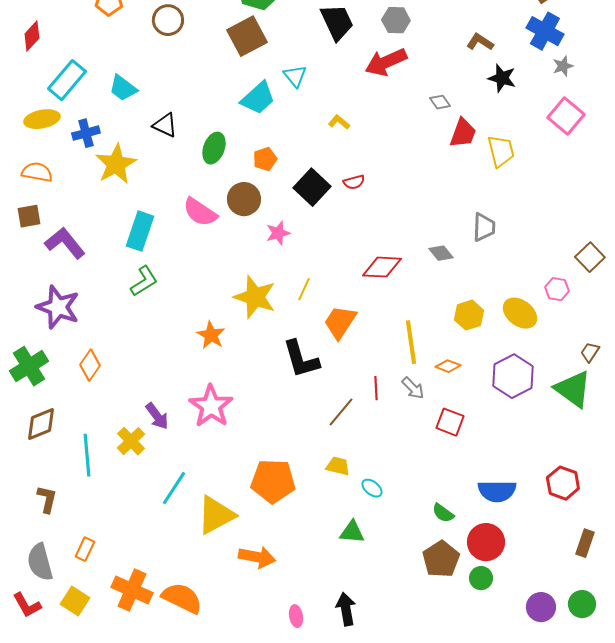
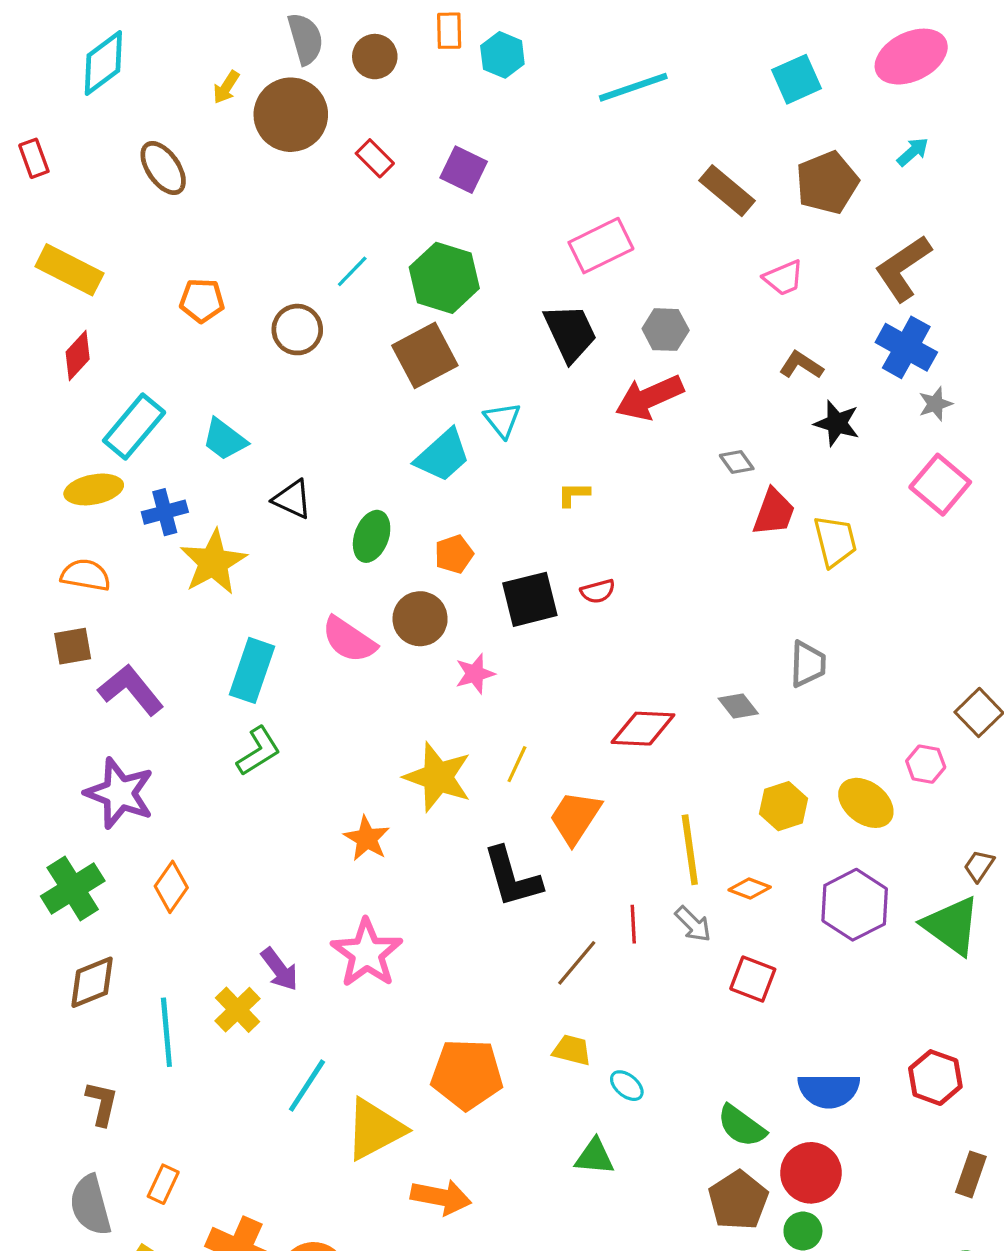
yellow L-shape: (339, 122) -> (574, 494), turned -40
black square: (312, 187) -> (530, 599), turned 33
green semicircle: (443, 513) -> (742, 1126), size x1.4

